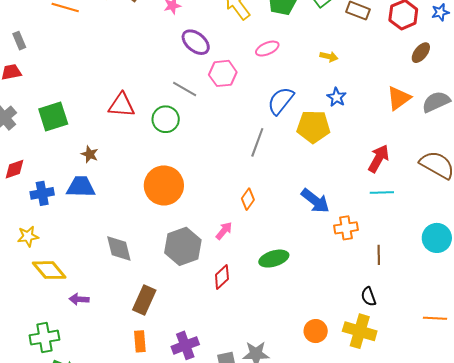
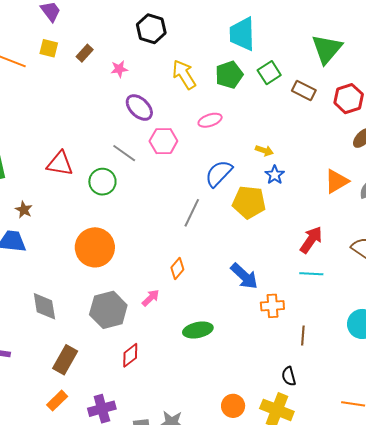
yellow arrow: (329, 57) -> (264, 151), moved
red diamond: (222, 277) -> (130, 355), moved
orange rectangle: (140, 341) -> (57, 401), turned 45

